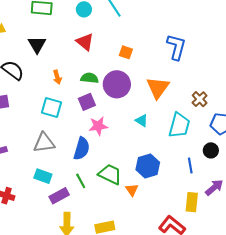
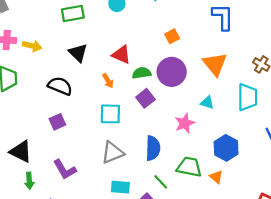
red triangle: (85, 42) -> (121, 55), moved
orange square: (126, 52) -> (172, 36), turned -32
pink star: (98, 126) -> (185, 123), moved

